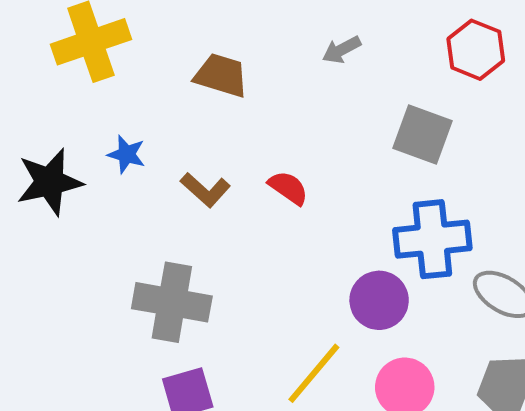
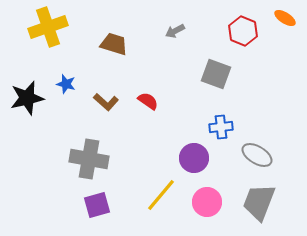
blue cross: (432, 239) -> (221, 127), size x0.6

